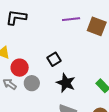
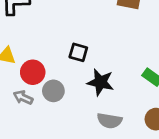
black square: (54, 59) -> (78, 52), turned -32

